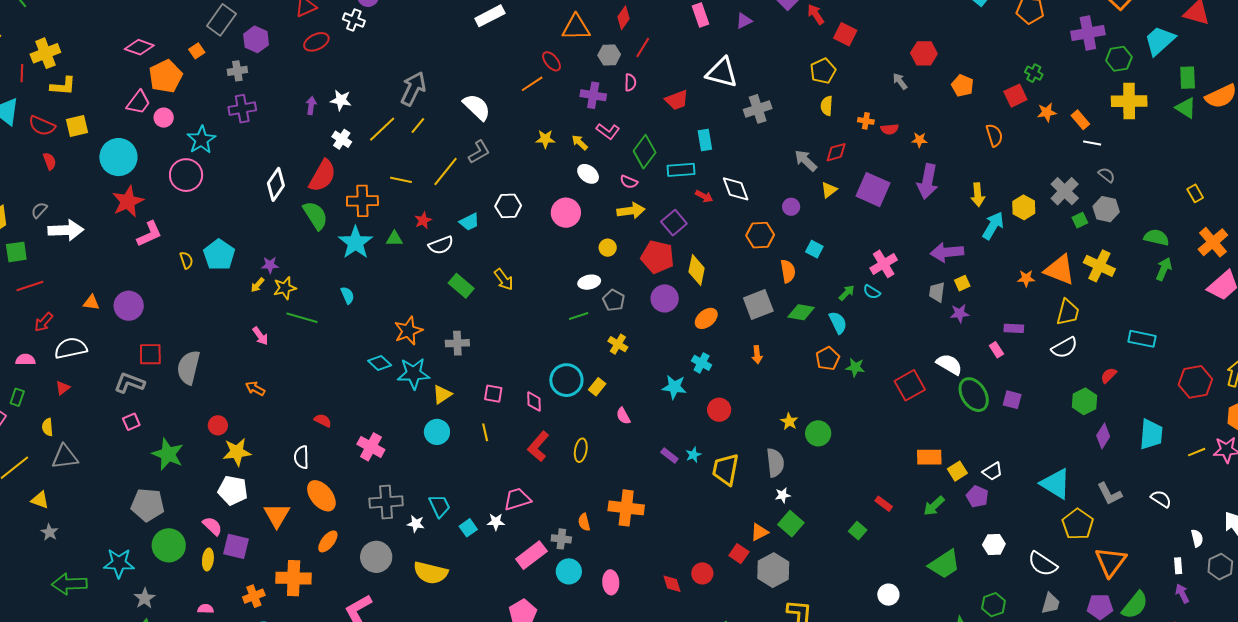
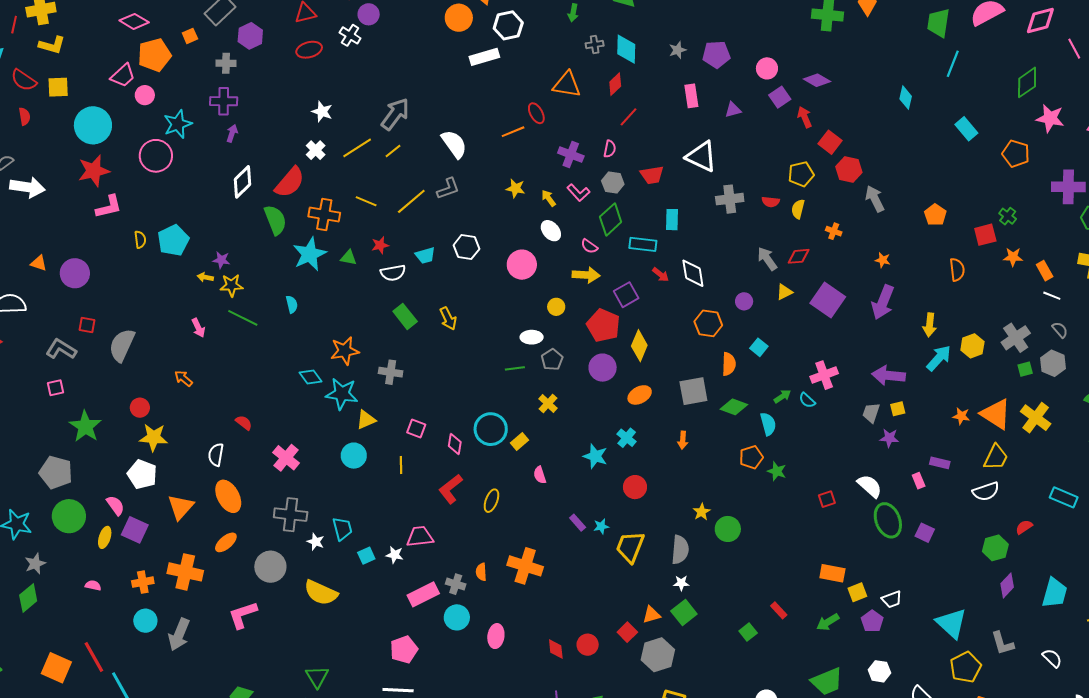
red hexagon: (924, 53) -> (849, 170), moved
gray hexagon: (609, 55) -> (613, 182), moved
gray arrow: (900, 81) -> (875, 199), size x1.5
purple arrow: (311, 105) -> (232, 133), moved
red semicircle: (890, 129) -> (771, 202), moved
yellow arrow: (257, 285) -> (205, 277), turned 49
red square: (150, 354) -> (87, 325), size x0.7
red square: (910, 385) -> (827, 499), size x0.6

